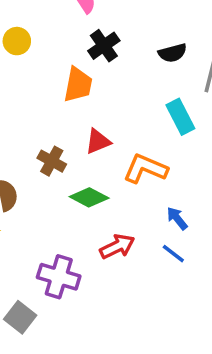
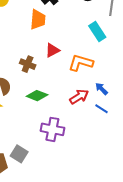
green diamond: (89, 197) -> (37, 96), moved
red arrow: (117, 247) -> (79, 97), moved
purple cross: (59, 277) -> (52, 129), moved

